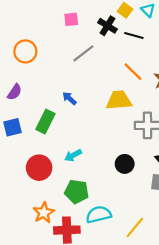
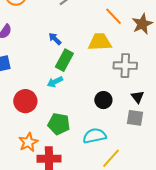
green rectangle: (45, 122) -> (64, 60), moved
cyan arrow: (73, 155) -> (55, 82), moved
cyan semicircle: (99, 215) -> (95, 136), moved

